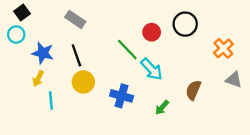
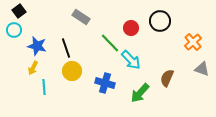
gray rectangle: (75, 19) -> (81, 17), moved
green arrow: (162, 107) -> (140, 93), size x1.5

